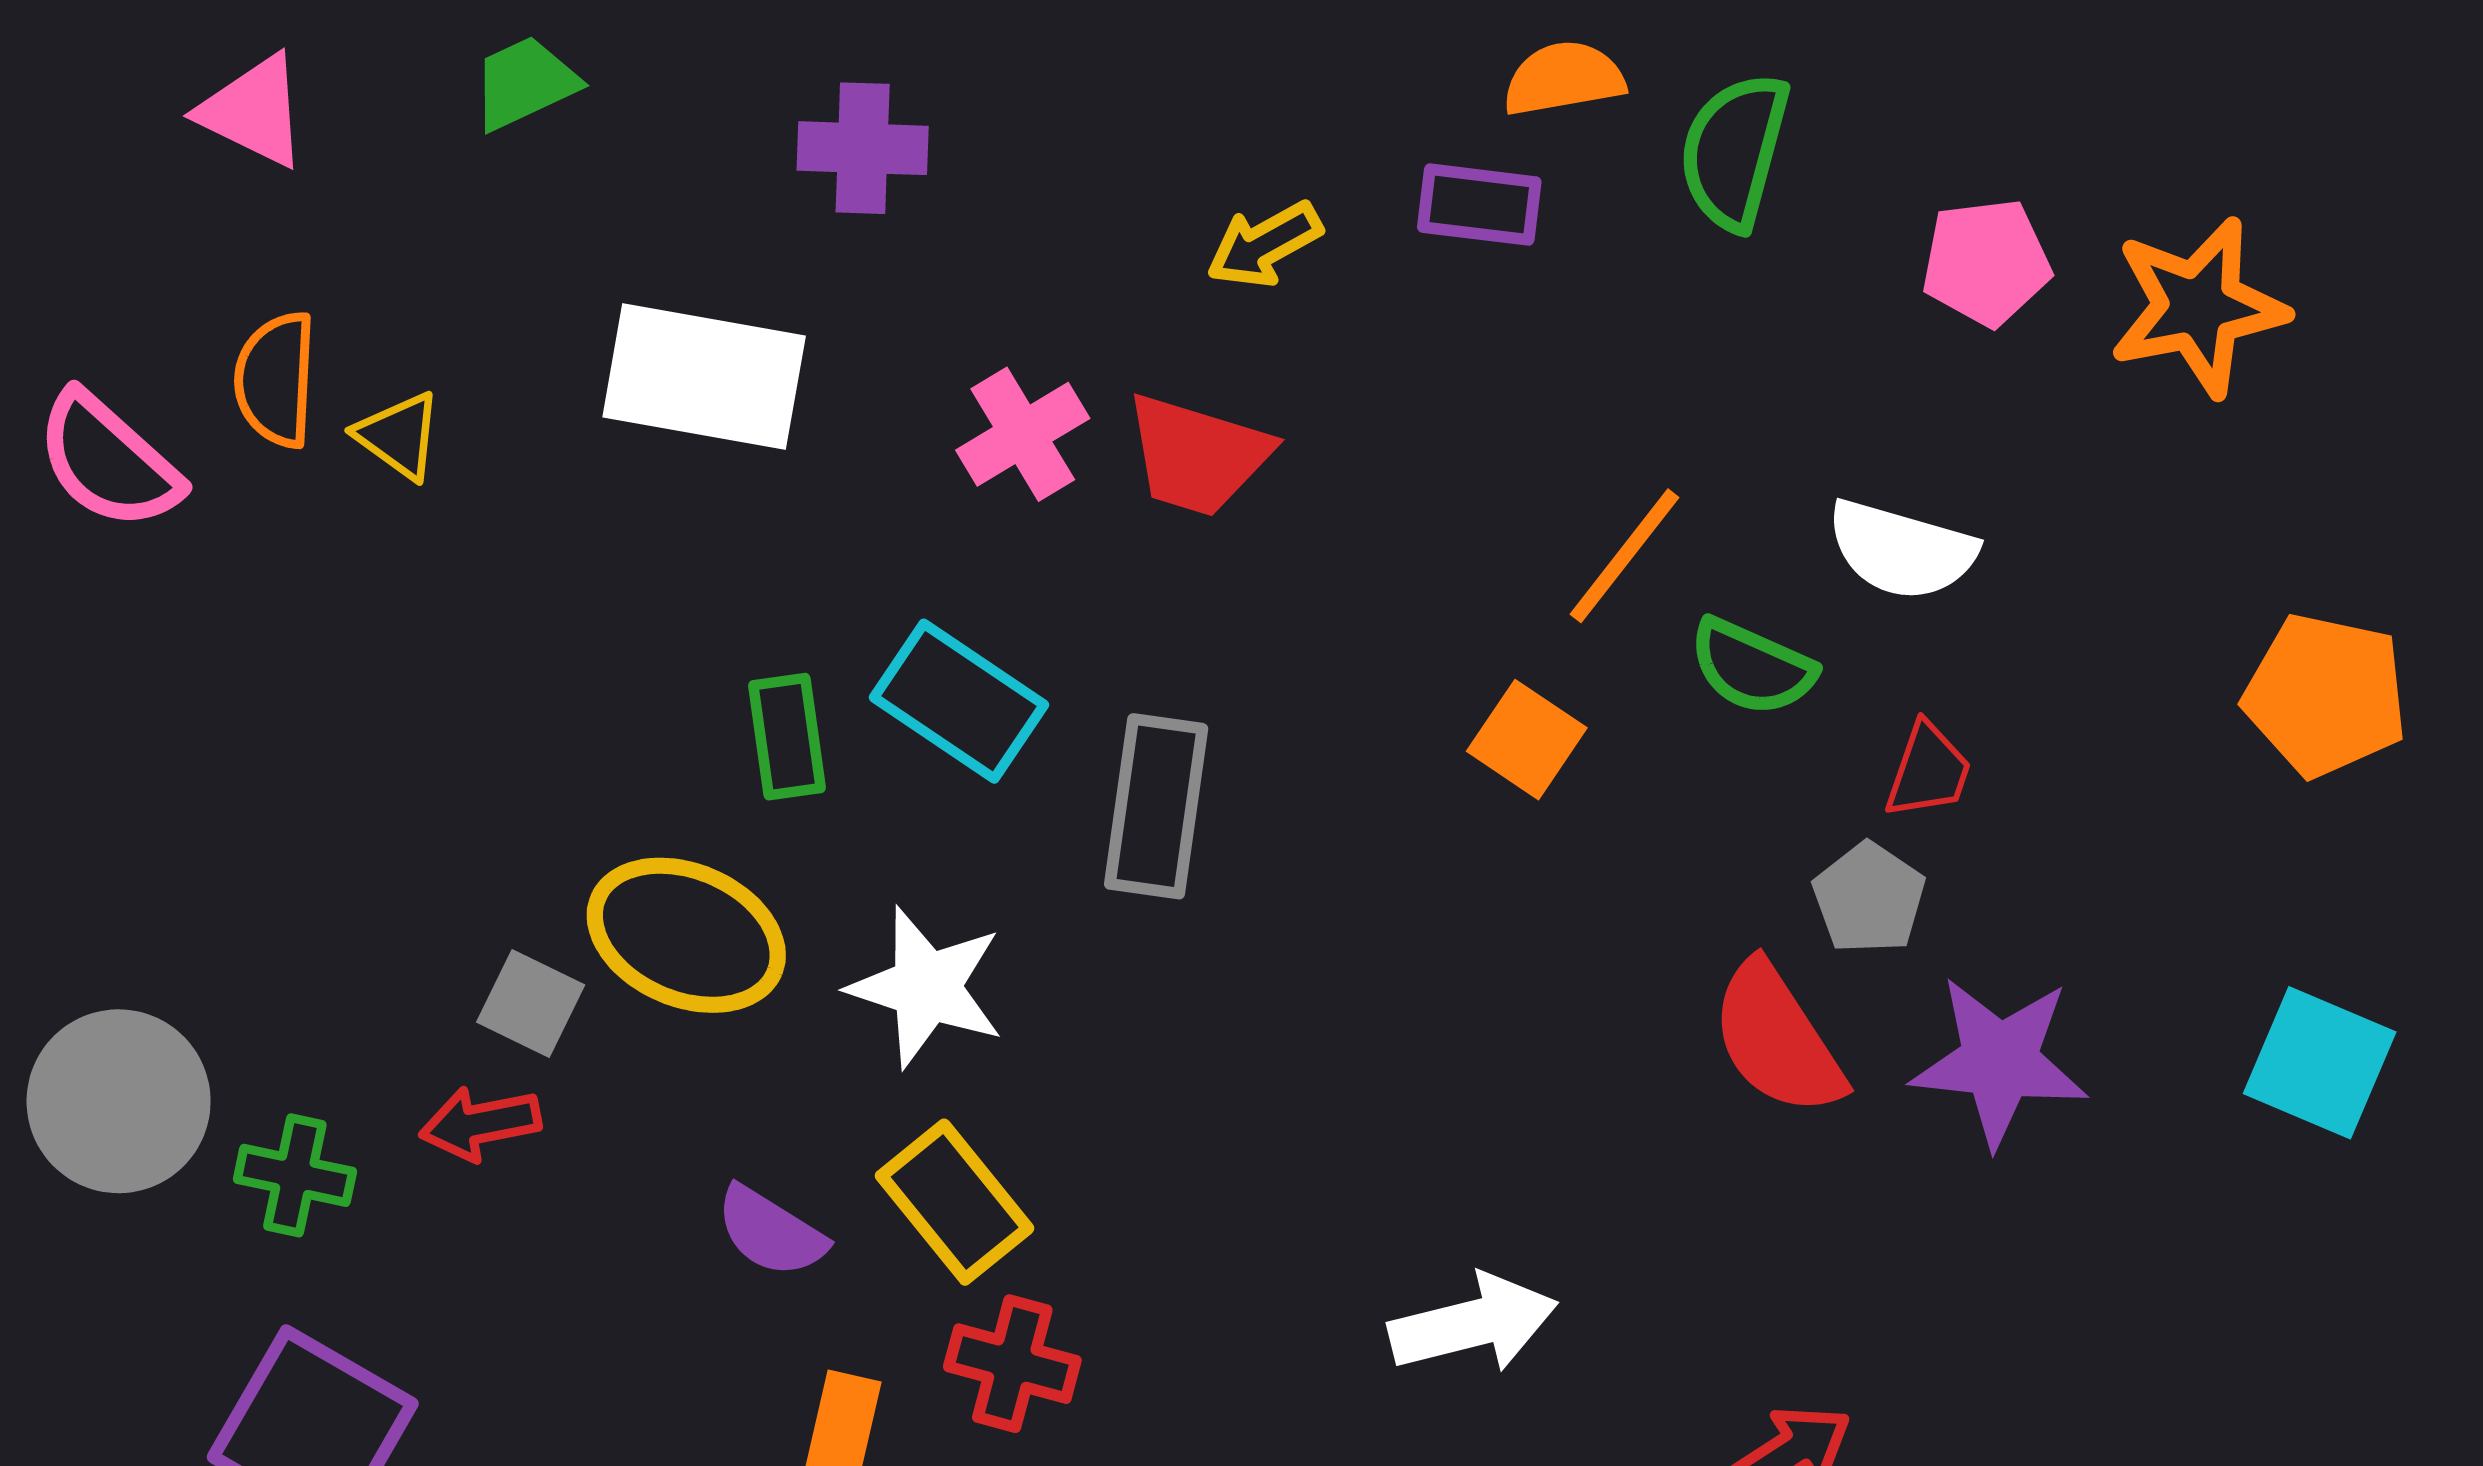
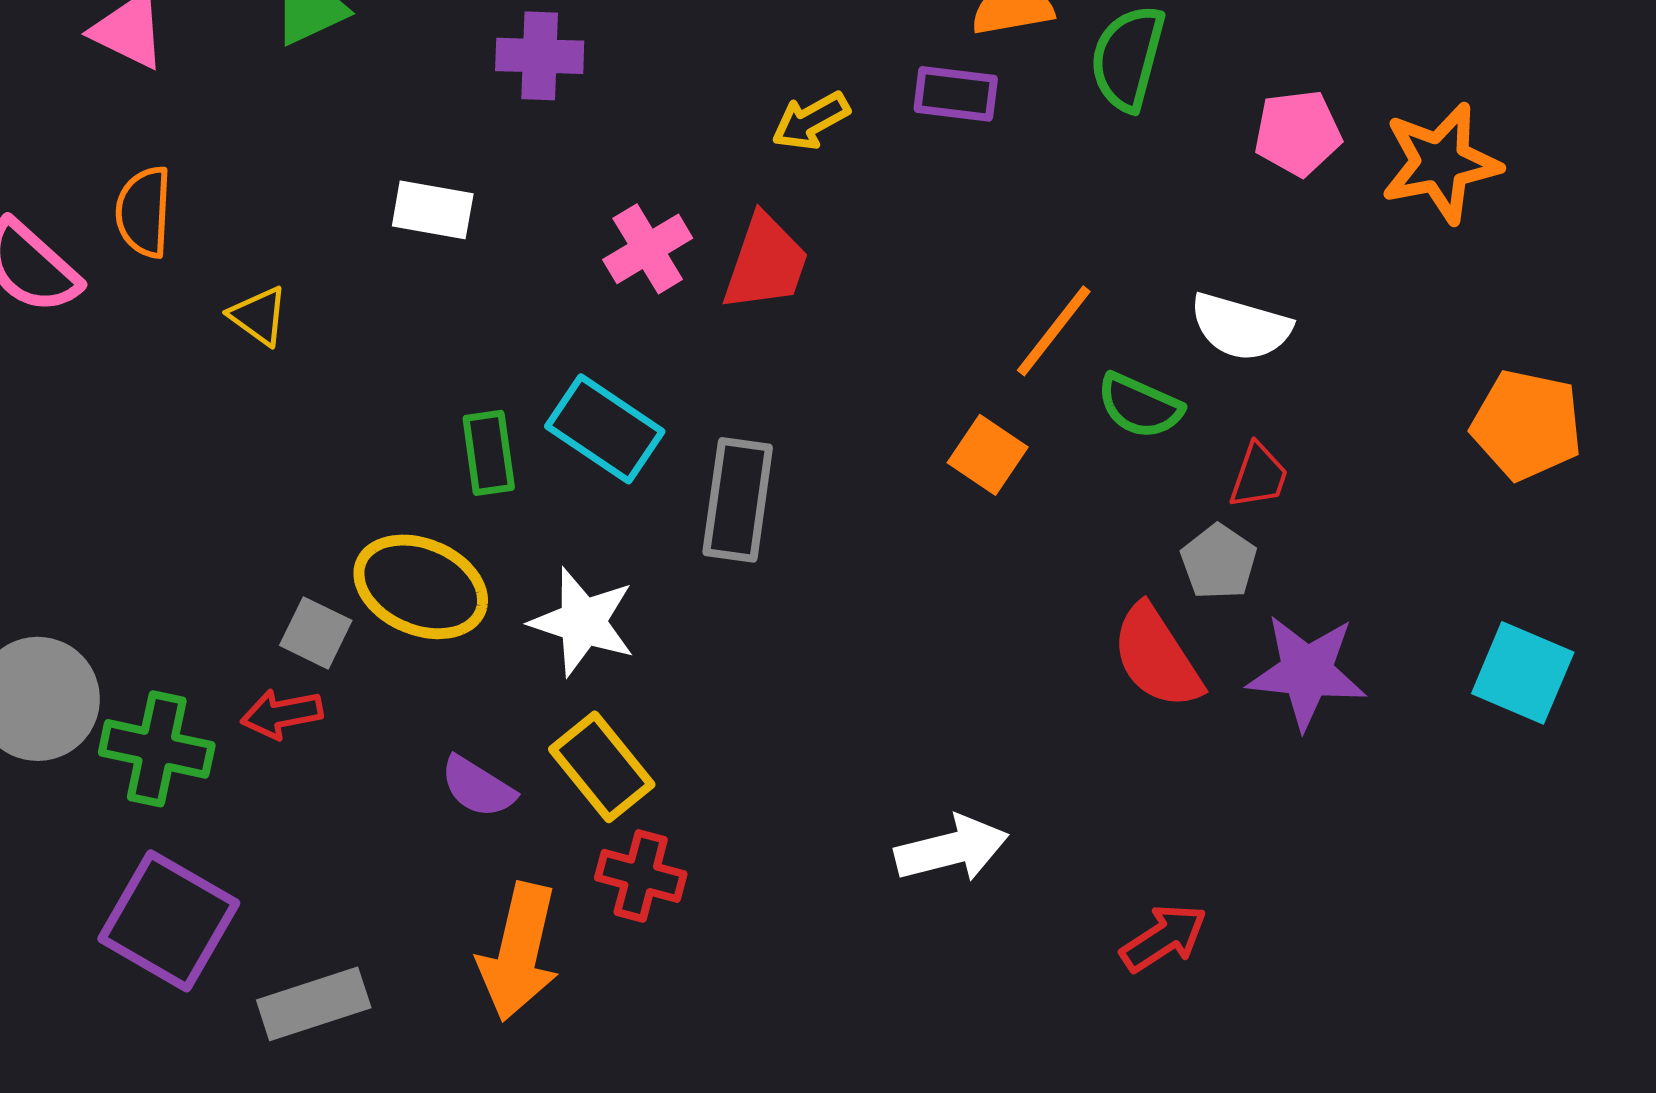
white rectangle: (704, 376) -> (433, 210), size x0.6
yellow triangle: (399, 436) -> (259, 316), moved
red trapezoid: (1198, 455) -> (766, 263), turned -88
green cross: (295, 1175) -> (157, 749), size x1.4

